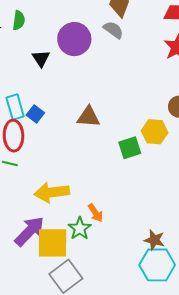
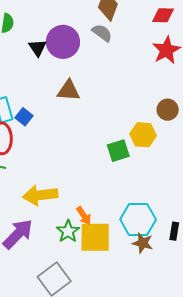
black triangle: (41, 58) -> (38, 48), moved
brown triangle: (88, 117) -> (68, 91), moved
yellow square: (53, 243) -> (95, 237), moved
cyan hexagon: (157, 265) -> (138, 219), moved

